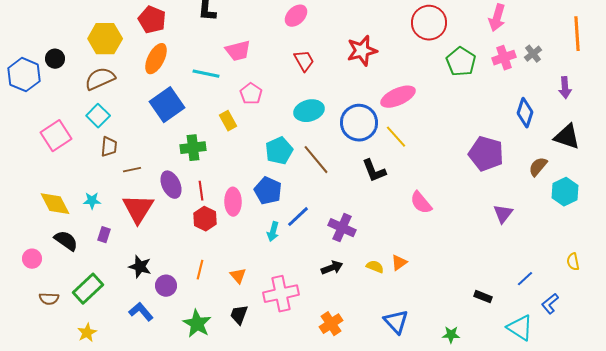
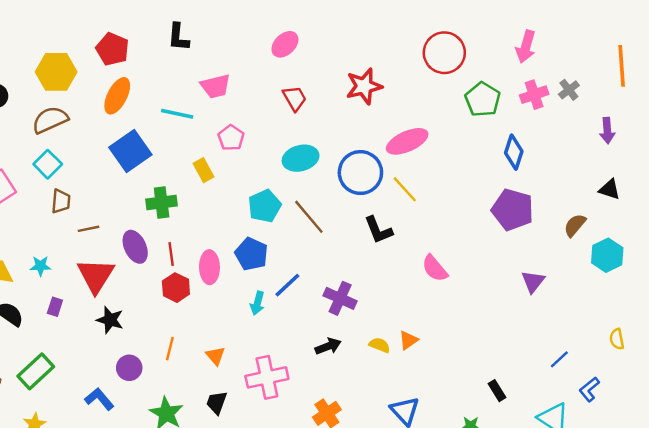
blue diamond: (525, 113) -> (514, 152), moved
black triangle: (567, 137) -> (610, 189), size x0.7
black star: (140, 267) -> (110, 320), moved
black rectangle: (483, 297) -> (497, 391), moved, turned 36

